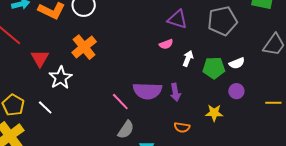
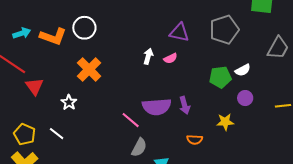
red triangle: (40, 58) -> (34, 86), moved
white arrow: (188, 58) -> (148, 56), moved
white star: (61, 78) -> (69, 102), size x0.7

